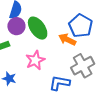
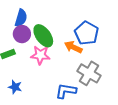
pink star: (35, 60) -> (40, 55), moved, turned 30
gray cross: (83, 66) -> (89, 73), turned -30

